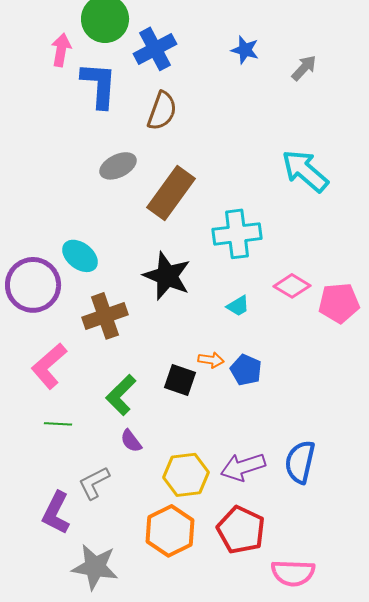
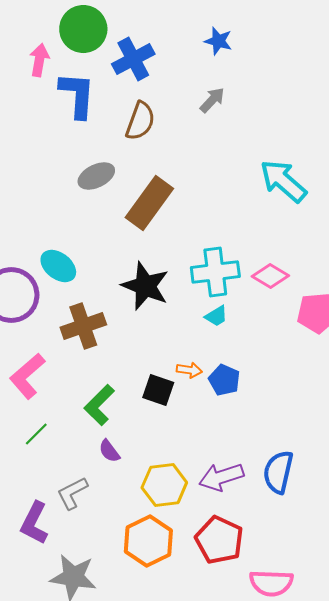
blue star: (245, 50) -> (218, 41), moved
gray arrow: (304, 68) -> (212, 100), moved
cyan cross: (237, 234) -> (215, 272), moved
pink diamond: (292, 286) -> (270, 276), moved
green line: (58, 424) -> (36, 434), turned -48

